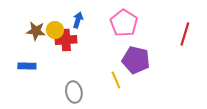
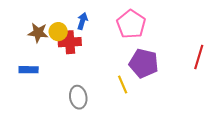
red line: (185, 34) -> (199, 57), moved

